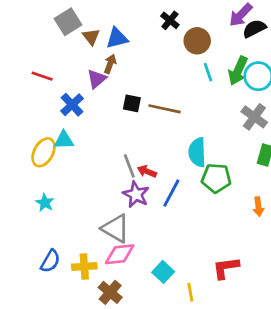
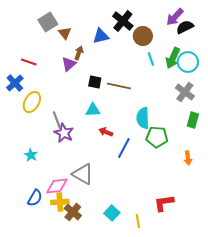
black cross: (170, 20) -> (123, 21), size x1.5
blue triangle: (117, 38) -> (101, 36), moved
blue cross: (72, 105) -> (15, 83), moved
cyan triangle: (64, 140) -> (93, 110), moved
yellow ellipse: (44, 152) -> (32, 102), moved
gray line: (129, 166) -> (57, 120), moved
purple star: (136, 194) -> (64, 133), moved
pink diamond: (120, 254) -> (57, 186), moved
cyan square: (163, 272) -> (112, 213), moved
brown cross: (110, 292) -> (73, 212), moved

